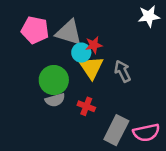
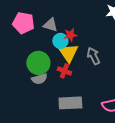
gray triangle: (69, 33) -> (50, 25), size x0.7
red cross: (86, 106) -> (64, 71), moved
gray rectangle: (116, 130) -> (70, 103), moved, turned 60

